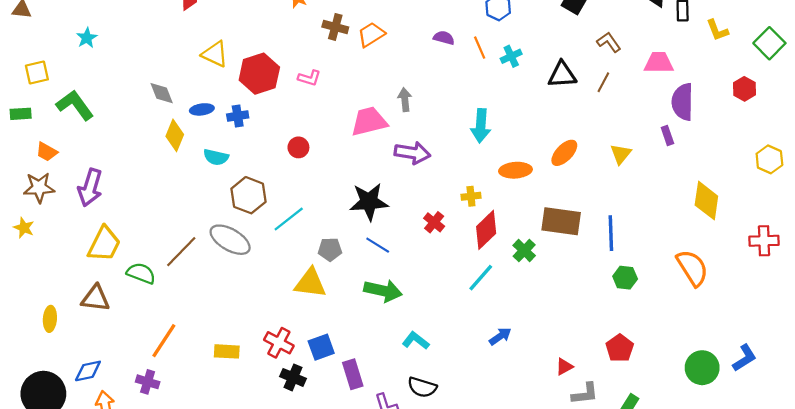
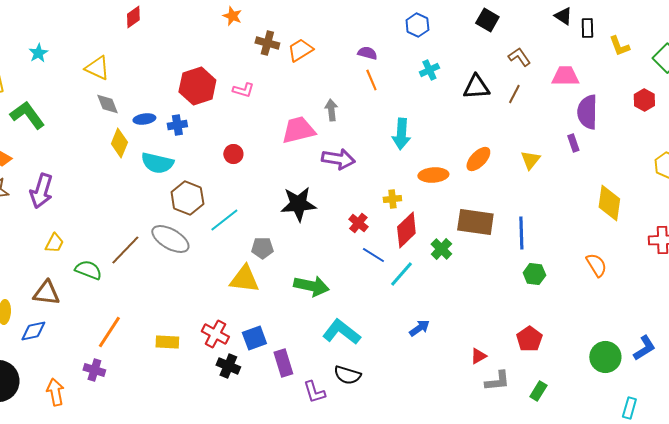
orange line: (480, 48) -> (371, 80), moved
yellow triangle: (215, 54) -> (97, 68), moved
cyan semicircle: (216, 157) -> (157, 163), size x1.4
yellow trapezoid: (104, 244) -> (54, 243), size x0.6
blue line: (378, 245) -> (373, 255), moved
orange semicircle: (692, 268) -> (596, 265), size x0.7
cyan L-shape: (416, 341) -> (341, 332), size x1.5
blue diamond: (88, 371) -> (33, 331), moved

